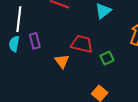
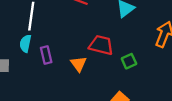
purple rectangle: (35, 41) -> (46, 55), moved

